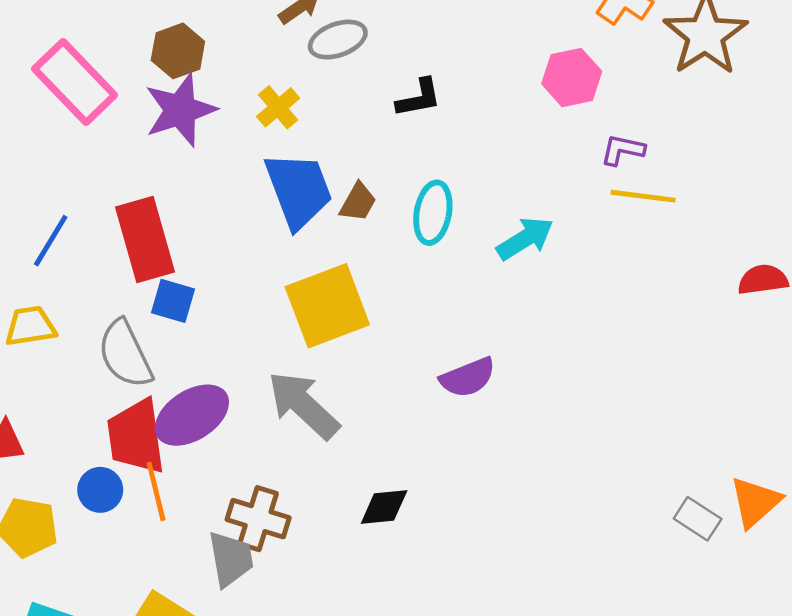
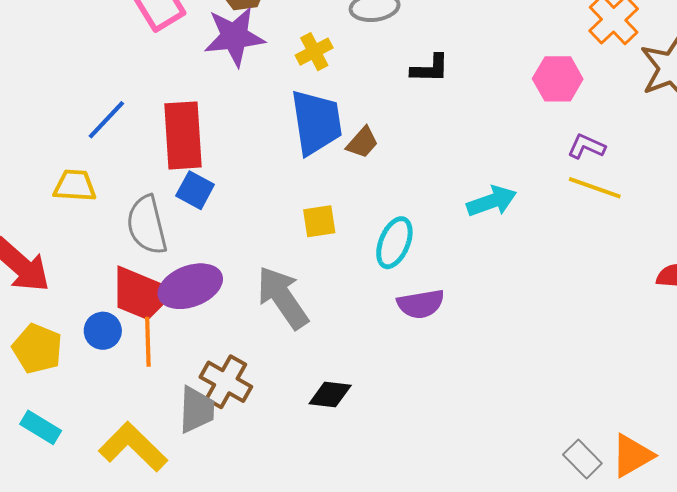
cyan ellipse: (433, 213) -> (394, 243), moved
yellow square: (327, 306) -> (319, 221), size x0.5
red trapezoid: (136, 437) -> (141, 294), turned -72

